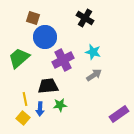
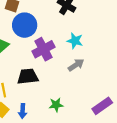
green star: (60, 105) -> (56, 105), moved
blue arrow: (40, 109) -> (23, 111), moved

